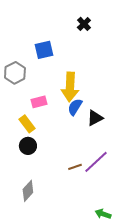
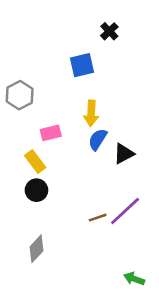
blue square: (44, 50) -> (82, 65), moved
yellow arrow: (70, 87) -> (91, 113), size x0.7

